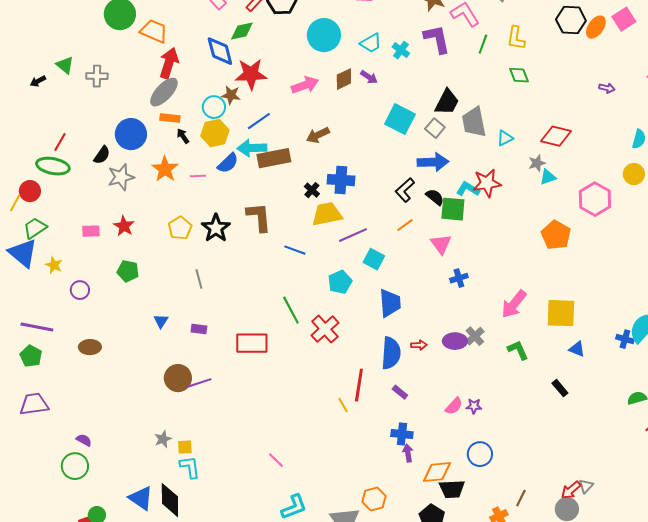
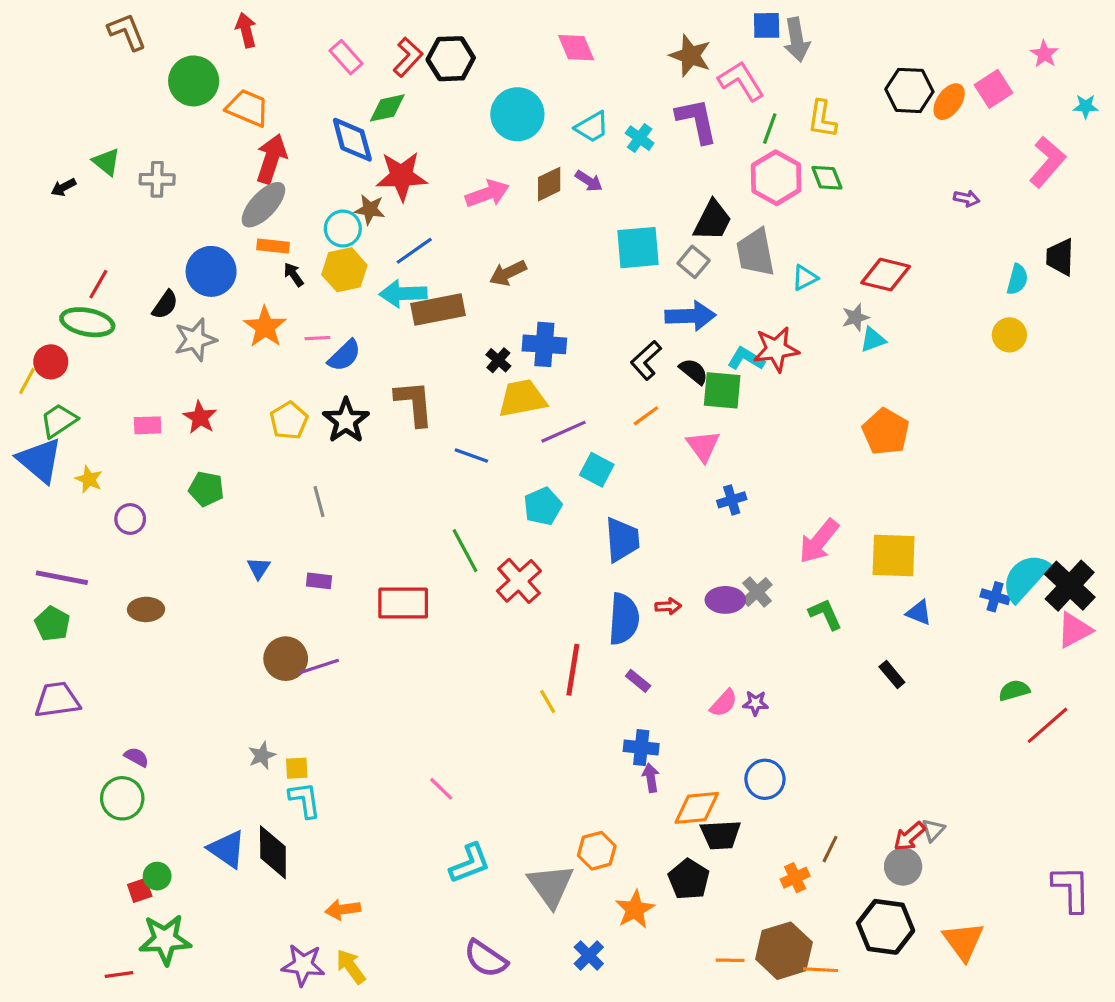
cyan square: (400, 119) -> (638, 248), turned -32
blue semicircle: (228, 163) -> (344, 356), moved
pink hexagon: (595, 199) -> (776, 178), moved

